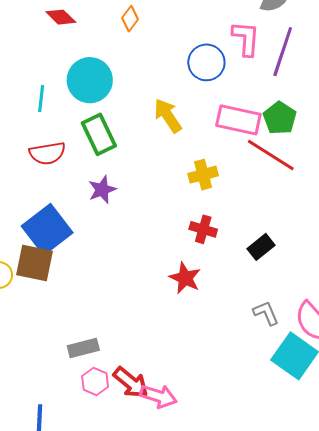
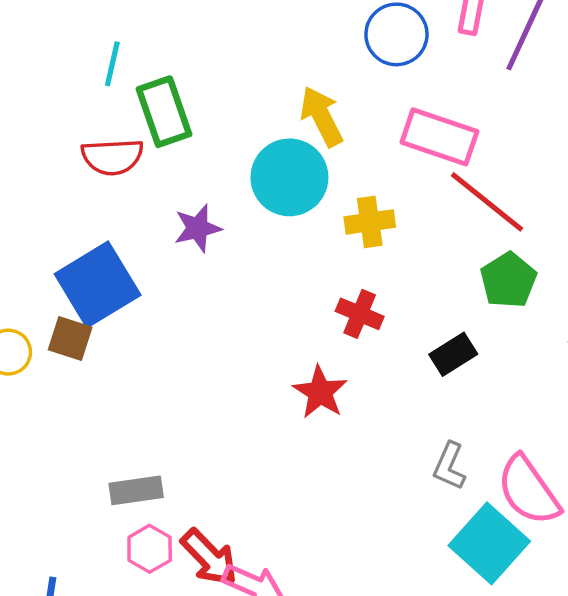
cyan circle: (90, 80) -> (289, 177), moved
green pentagon: (280, 118) -> (508, 280), moved
green rectangle: (99, 134) -> (164, 112), moved
brown square: (34, 263) -> (70, 338), size x0.7
gray L-shape: (266, 313) -> (449, 466), turned -140

